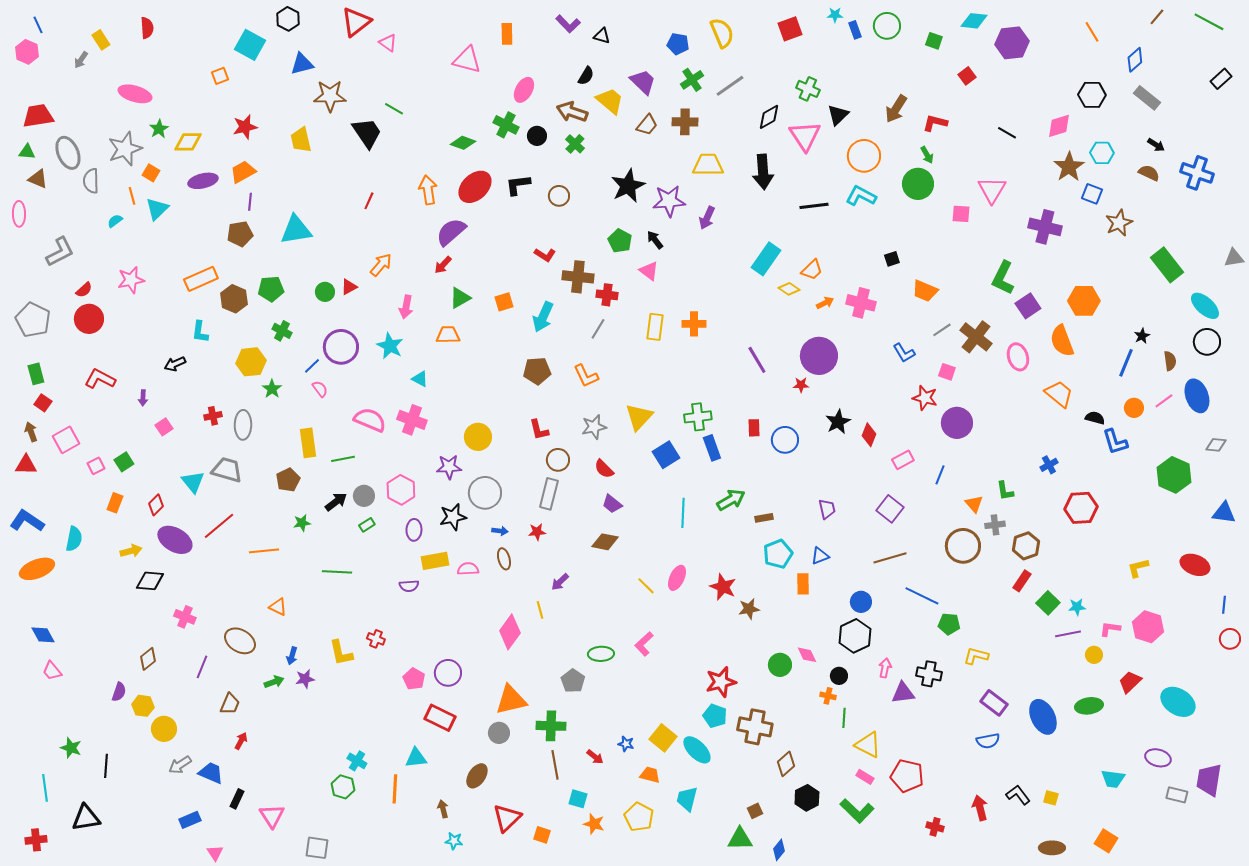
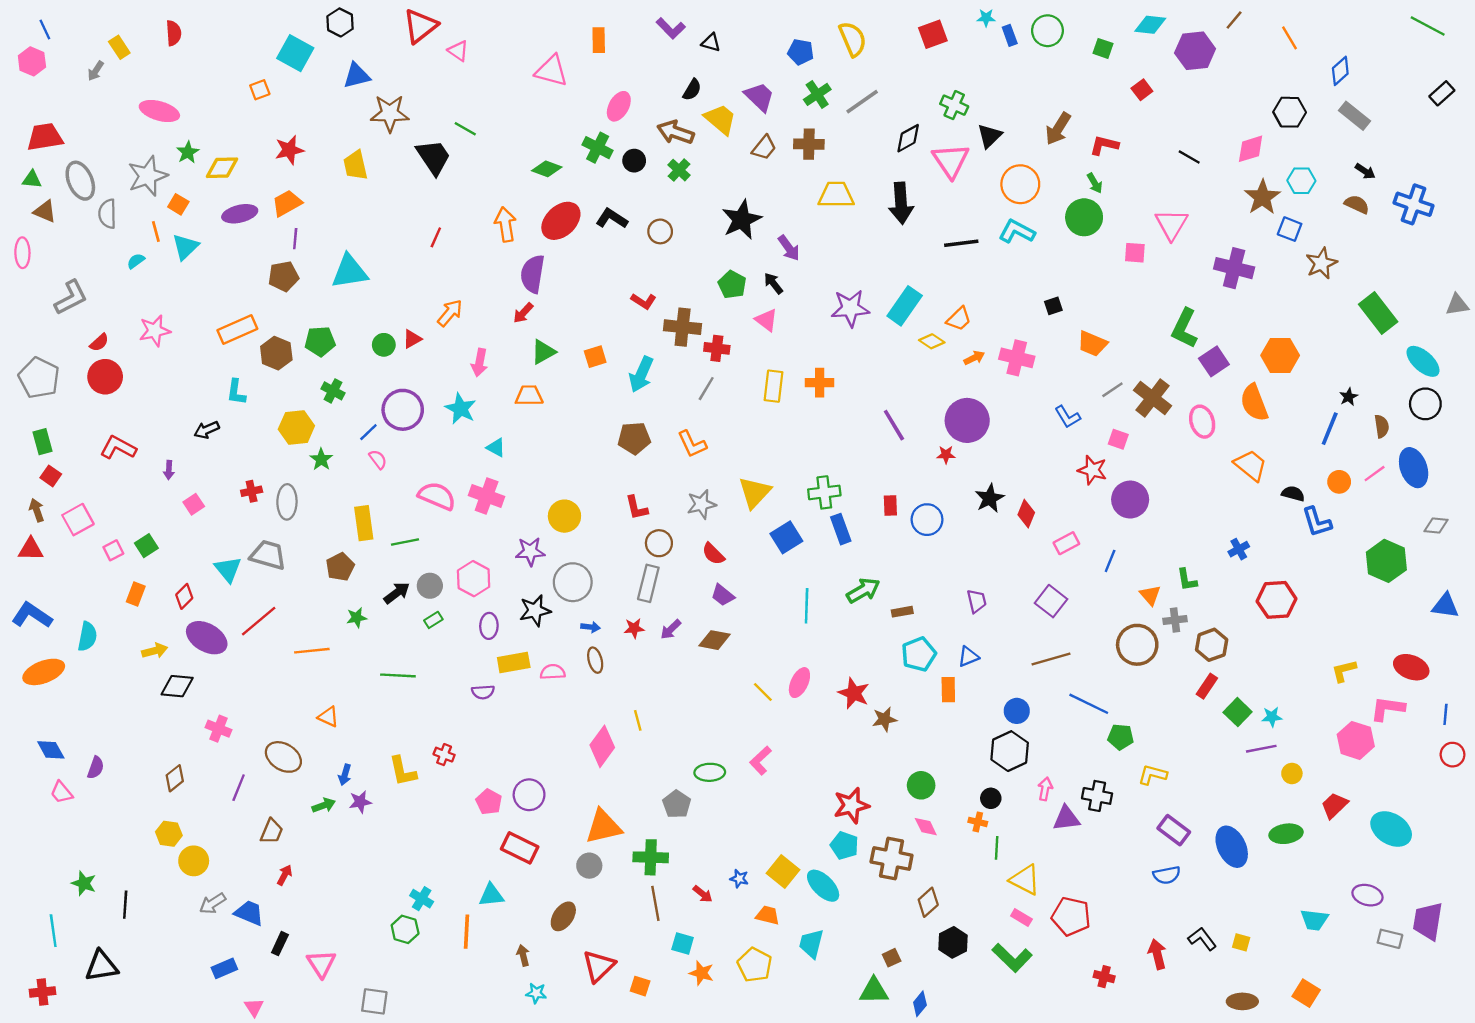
brown line: (1157, 17) -> (1234, 20), moved
black L-shape: (518, 185) -> (612, 218), turned 40
purple star: (669, 201) -> (850, 308), moved
purple arrow: (707, 218) -> (789, 248), moved, turned -60
purple semicircle: (451, 232) -> (533, 274), turned -40
purple arrow: (560, 582) -> (671, 629), moved
pink L-shape: (1110, 629) -> (1388, 709), moved, size x1.4
pink diamond: (807, 655) -> (926, 827), moved
purple semicircle: (119, 692) -> (96, 768), moved

